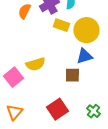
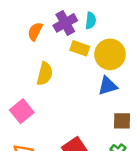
yellow semicircle: (35, 64) -> (45, 74), moved, turned -60
brown square: (72, 75) -> (122, 121), moved

